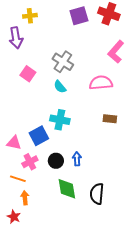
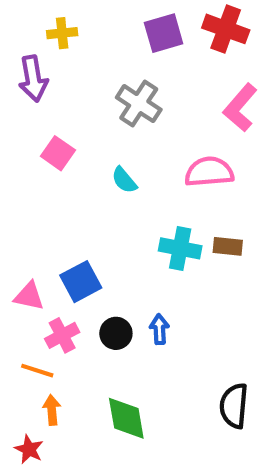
gray cross: (63, 62) -> (139, 104), moved
cyan cross: (60, 120) -> (180, 248), moved
green diamond: (67, 189) -> (126, 418), moved
black semicircle: (97, 194) -> (234, 406), moved

